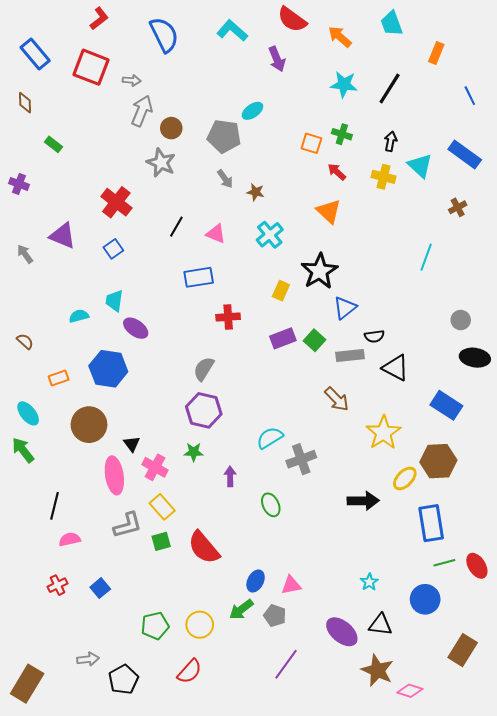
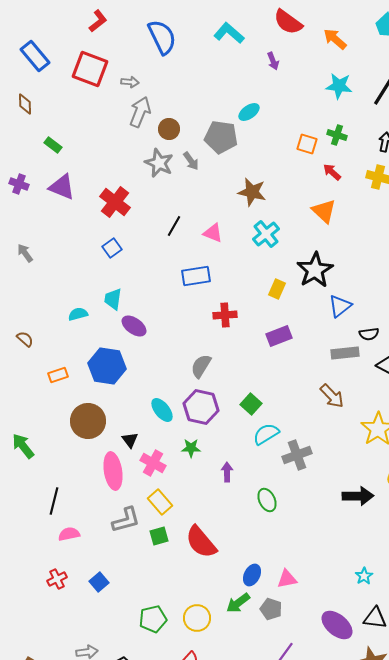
purple arrow: (277, 59) -> (273, 61), size x0.7
gray arrow: (225, 179) -> (191, 161), moved
brown star: (256, 192) -> (252, 192), size x1.6
purple triangle: (63, 236) -> (62, 187), moved
green square: (314, 340) -> (251, 404), moved
cyan ellipse: (28, 413) -> (162, 410), moved

